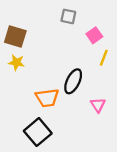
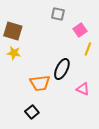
pink triangle: (98, 105) -> (83, 89), turned -32
black square: (38, 132) -> (32, 112), size x0.6

